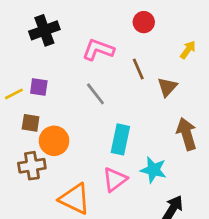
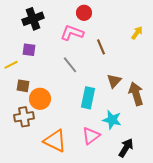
red circle: (144, 22) -> (84, 13), moved
purple square: (39, 87) -> (29, 50), moved
brown triangle: (167, 87) -> (114, 81), moved
pink triangle: (115, 179) -> (91, 136), moved

